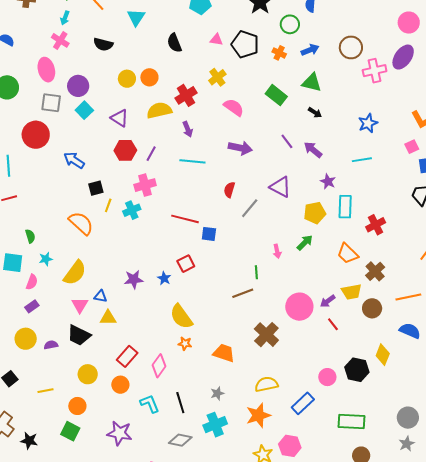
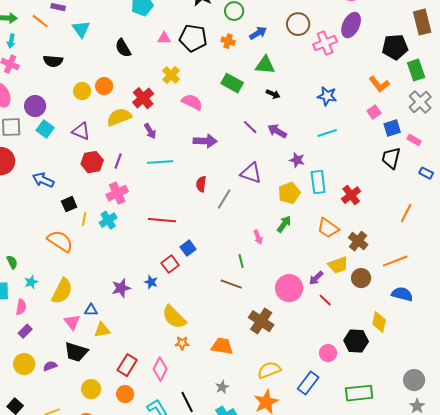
blue star: (368, 123) -> (327, 96), turned -30
blue square: (209, 234) -> (188, 248), moved, turned -35
brown line: (243, 293) -> (231, 284), turned 50

